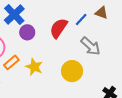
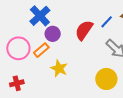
orange rectangle: (11, 62) -> (41, 50), moved
yellow circle: (72, 71) -> (106, 79), moved

